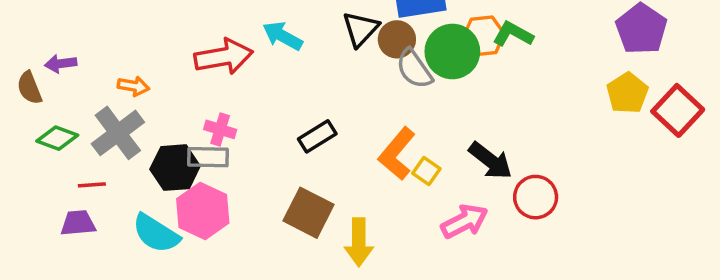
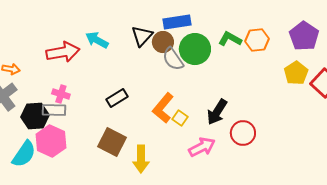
orange hexagon: (484, 36) -> (257, 40), moved
black arrow: (490, 161) -> (217, 112), turned 84
cyan semicircle: (156, 233) -> (24, 154), turned -88

